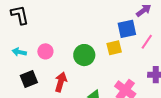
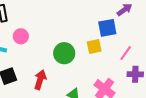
pink line: (147, 42) -> (126, 53), moved
pink circle: (45, 51) -> (21, 36), moved

